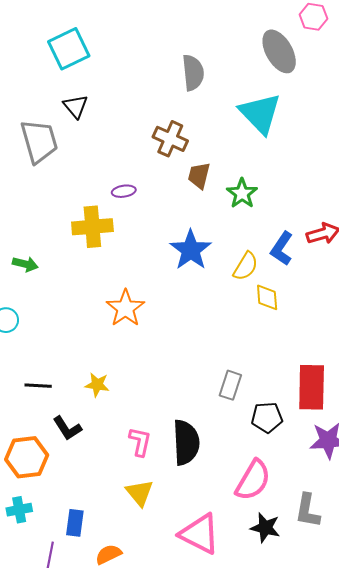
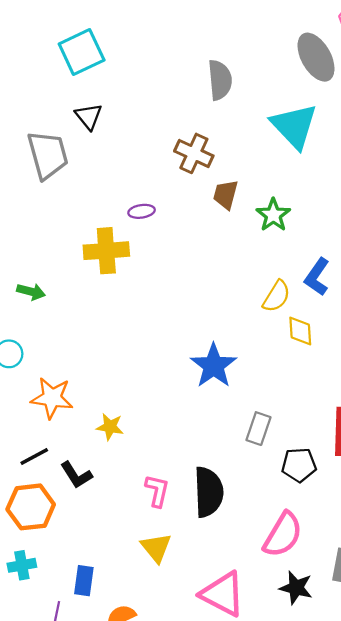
blue star: (191, 250) -> (214, 366), moved
orange star: (125, 308) -> (52, 398), moved, turned -30
black line: (38, 386) -> (34, 457), moved, turned -32

